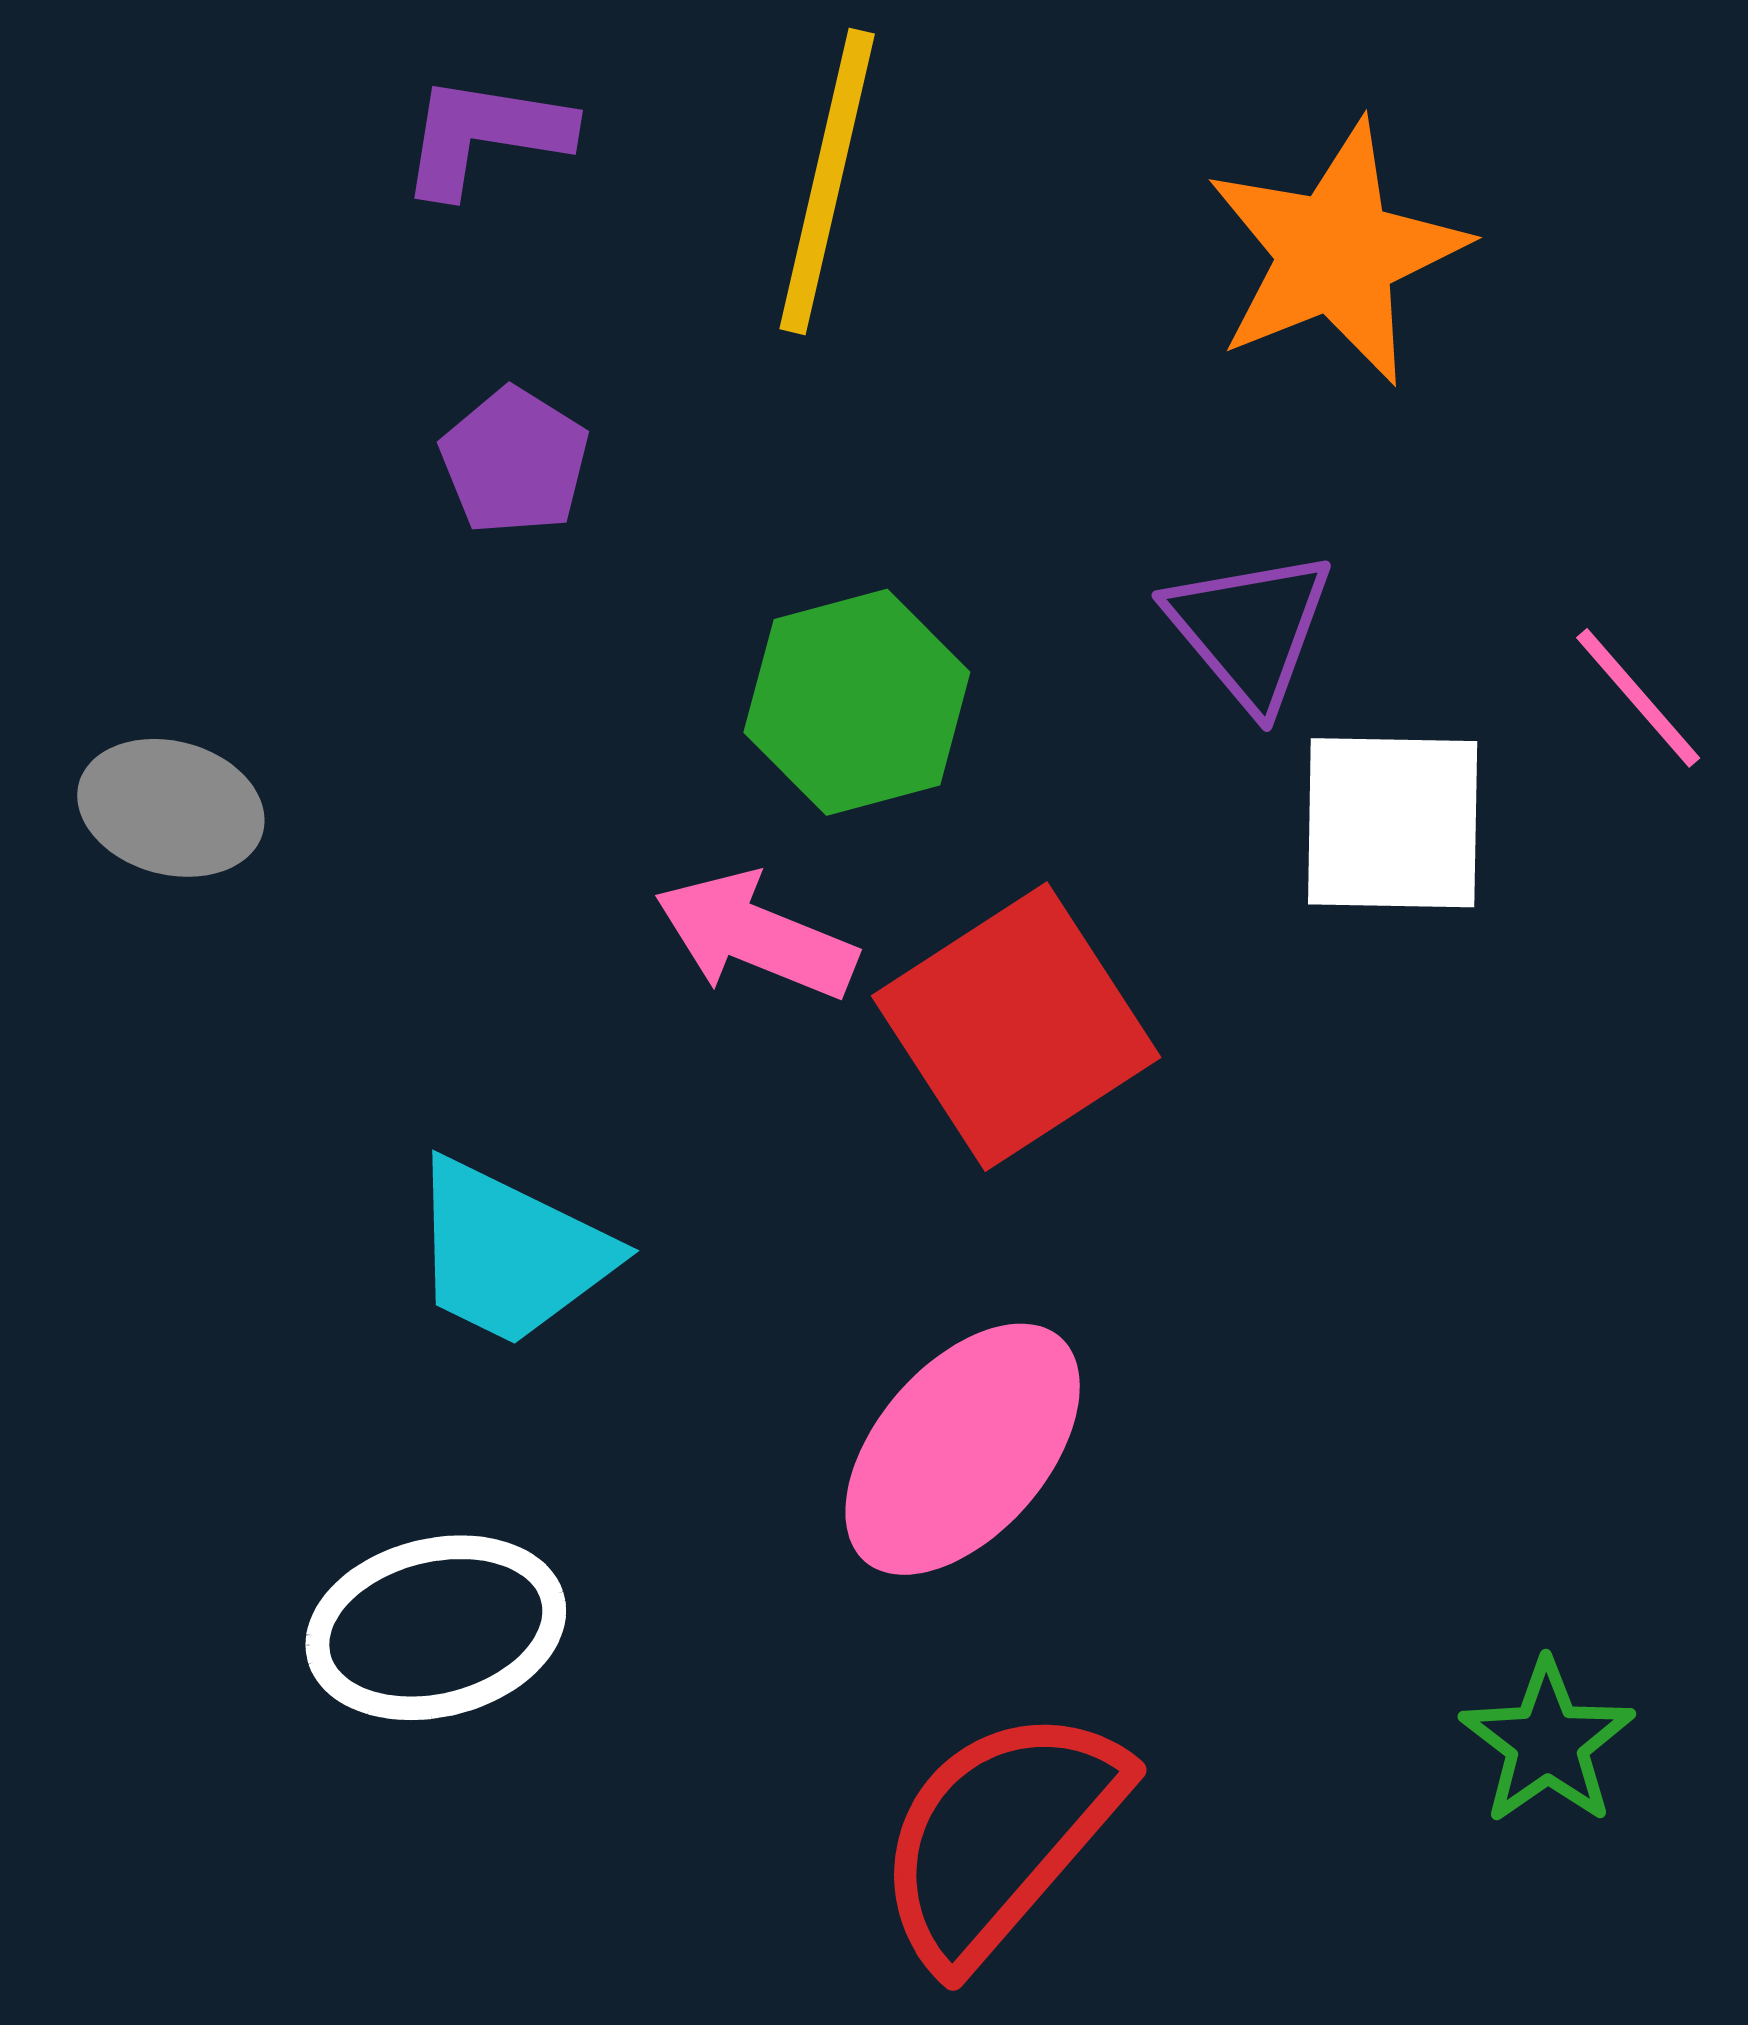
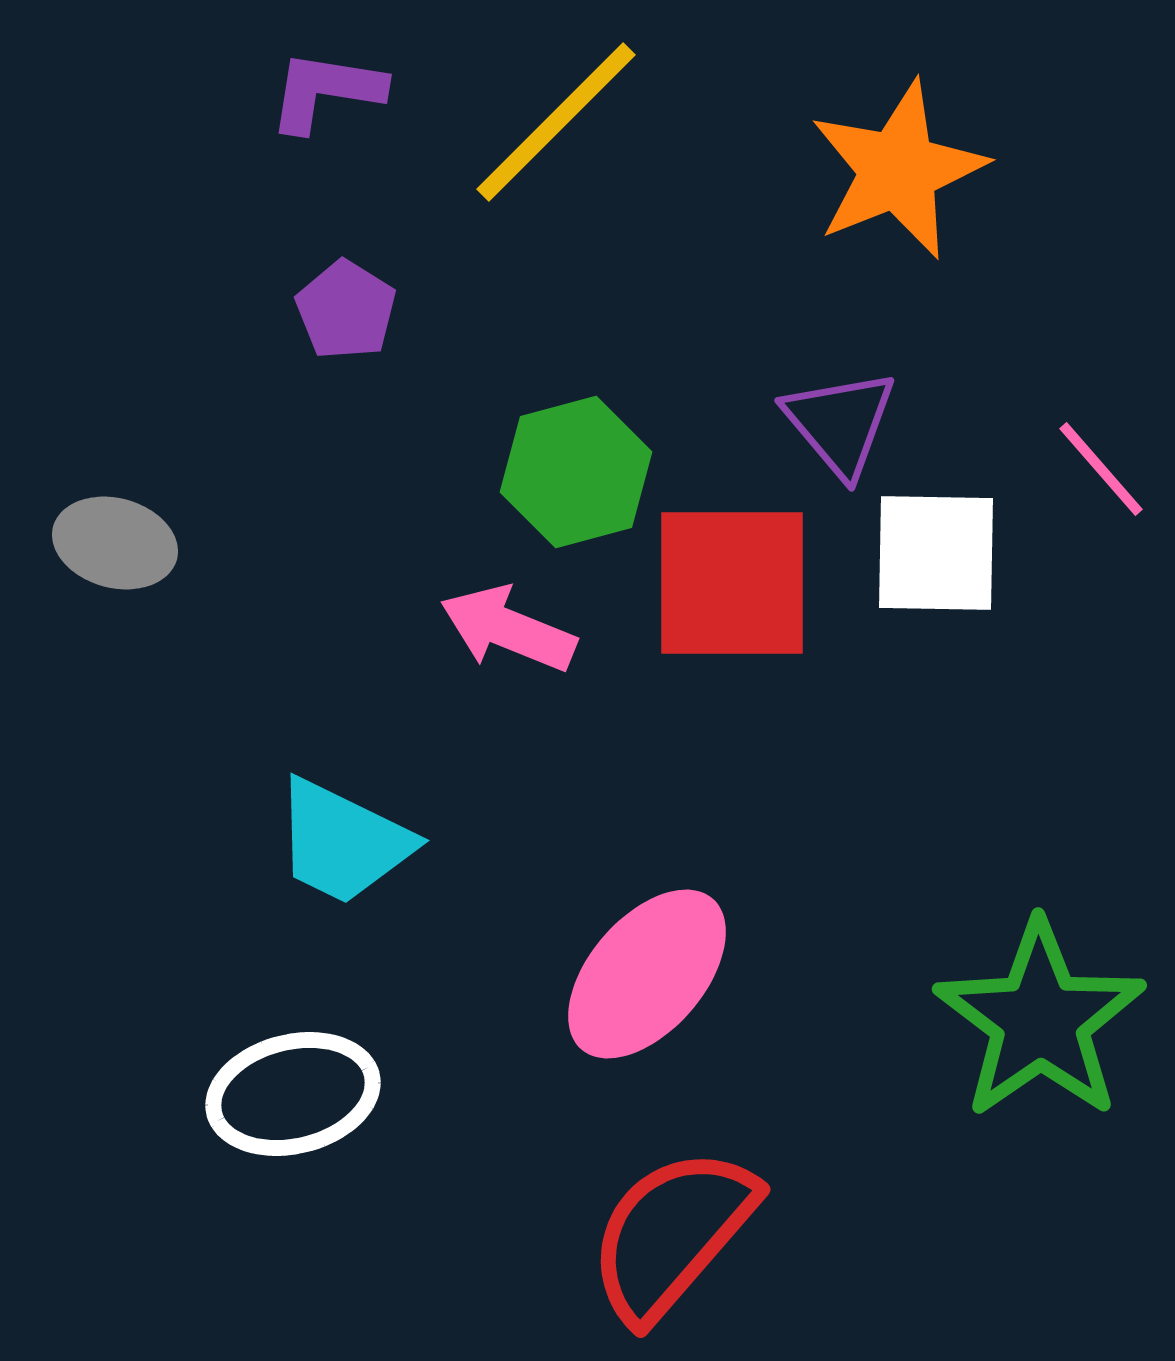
yellow line: (827, 181) -> (556, 122), turned 32
red square: (1016, 1027) -> (732, 583), moved, turned 33
green star: (1547, 1742) -> (1040, 1020), moved, size x1.8

